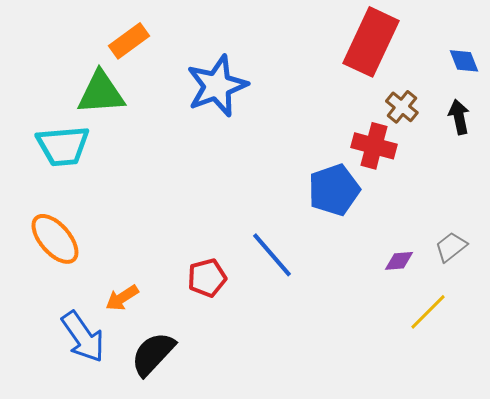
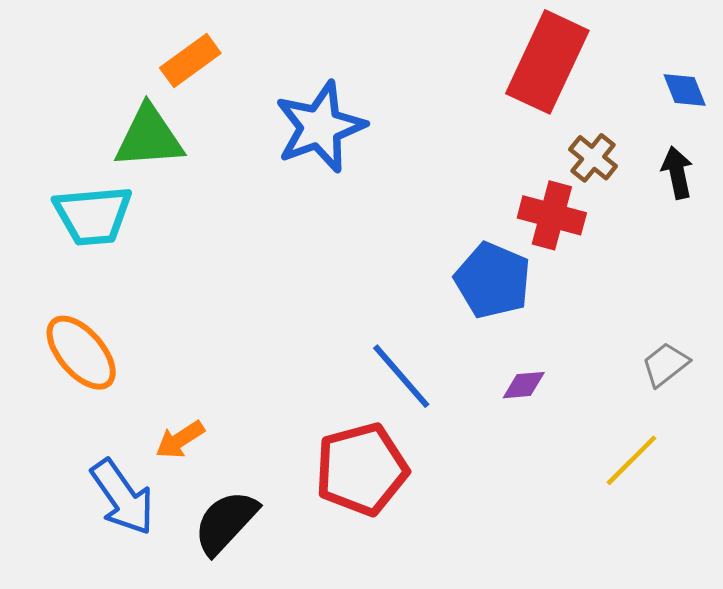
blue pentagon: (334, 190) -> (493, 280), turned -30
purple diamond: (399, 261) -> (524, 385), moved
red pentagon: (207, 278) -> (361, 469), moved, size x1.6

